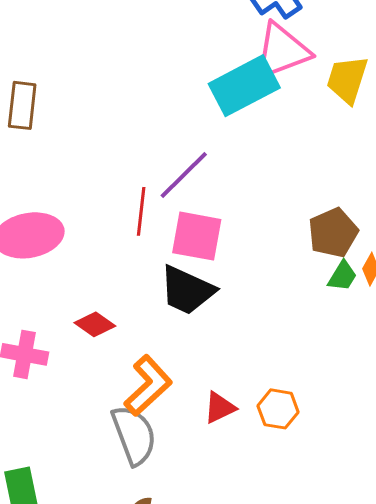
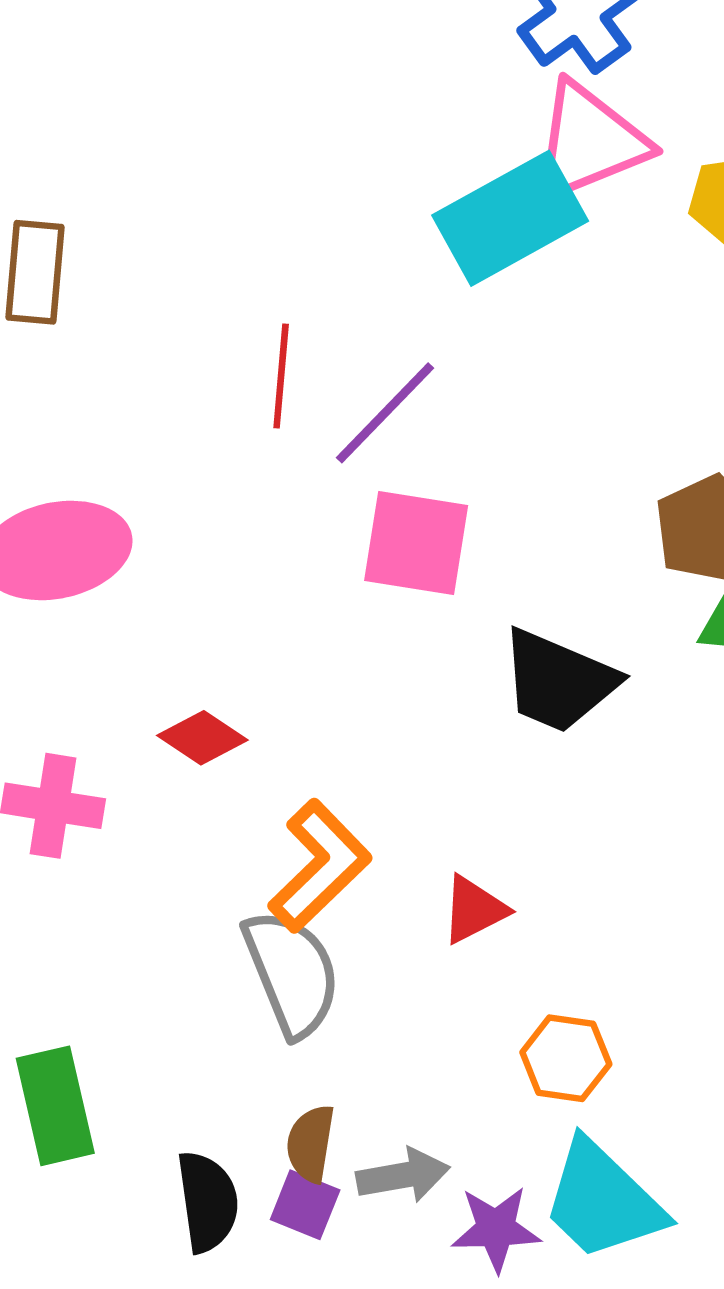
red line: (141, 211) -> (281, 376), moved
black trapezoid: (187, 290) -> (558, 681), moved
orange hexagon: (278, 409) -> (566, 1058), moved

